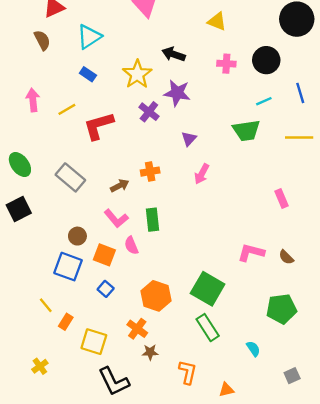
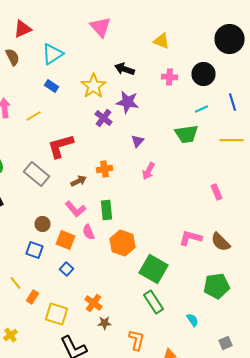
red L-shape: (99, 126) -> (60, 146), moved
brown semicircle: (286, 257) -> (220, 242), size x1.5
blue square: (68, 267) -> (34, 250), size x0.7
orange hexagon: (156, 296) -> (122, 243), moved

